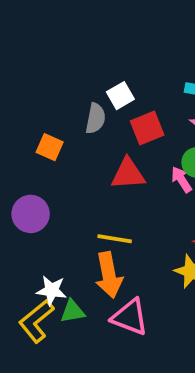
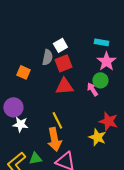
red square: (147, 128) -> (63, 63), moved
yellow line: (115, 239) -> (57, 120), turned 54
white star: (52, 290) -> (20, 124), moved

